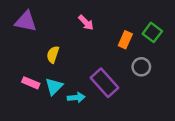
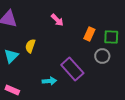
green square: (152, 32) -> (111, 37), moved, turned -35
pink rectangle: (31, 83) -> (12, 90), moved
cyan triangle: (54, 86) -> (11, 56), moved

